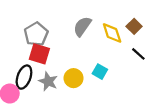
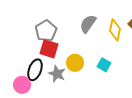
yellow diamond: (112, 33) -> (115, 30), turned 30
yellow circle: (74, 78) -> (75, 63), moved

